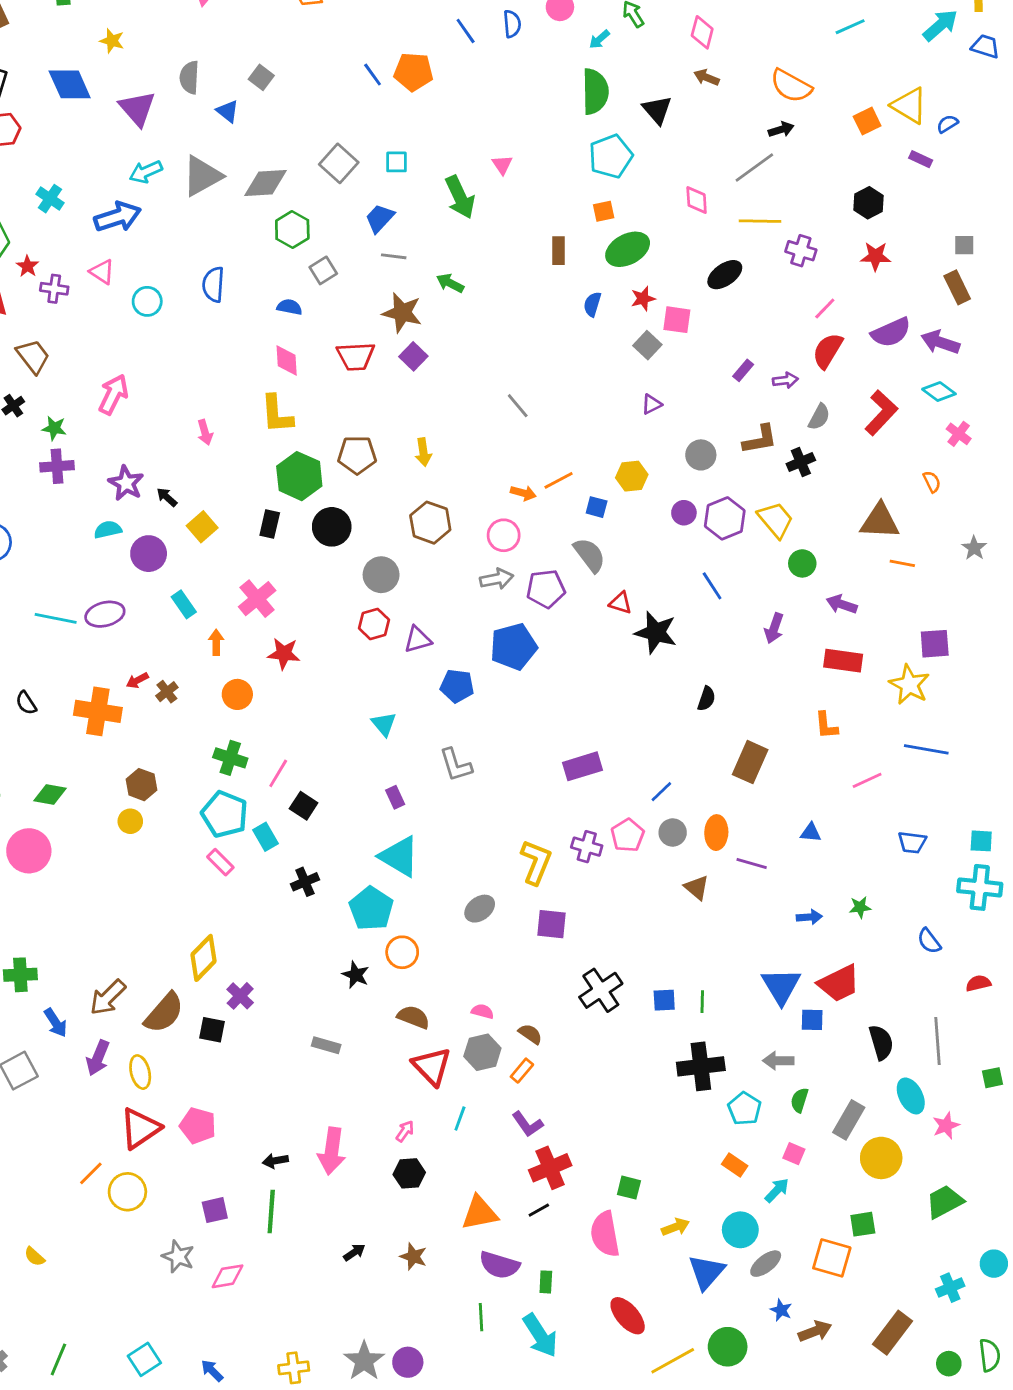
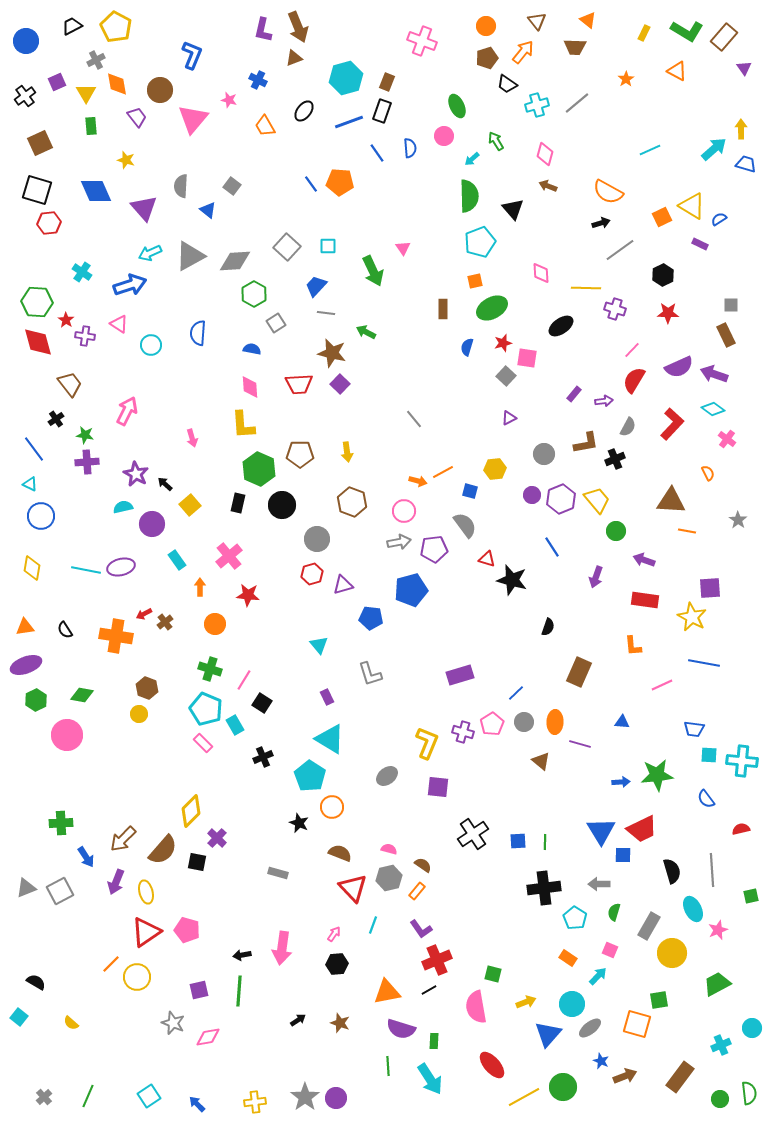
gray line: (754, 168) -> (620, 250), moved
cyan square: (981, 841) -> (709, 755), moved
green star: (860, 907) -> (657, 775), size x2.0

